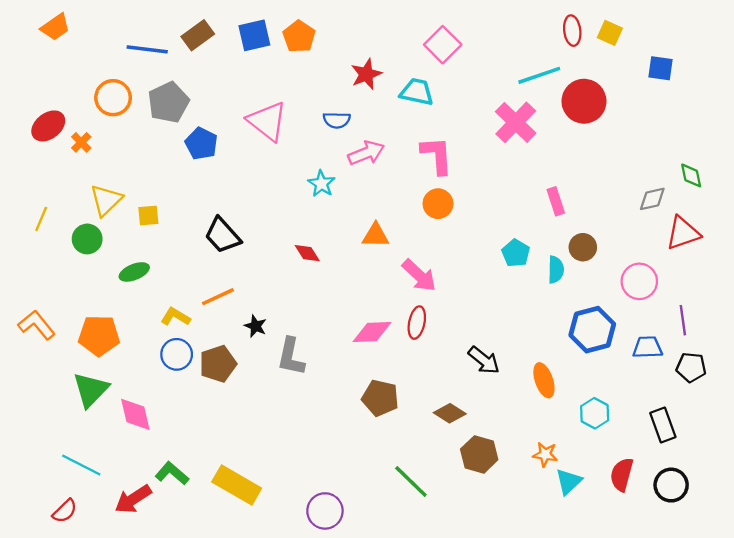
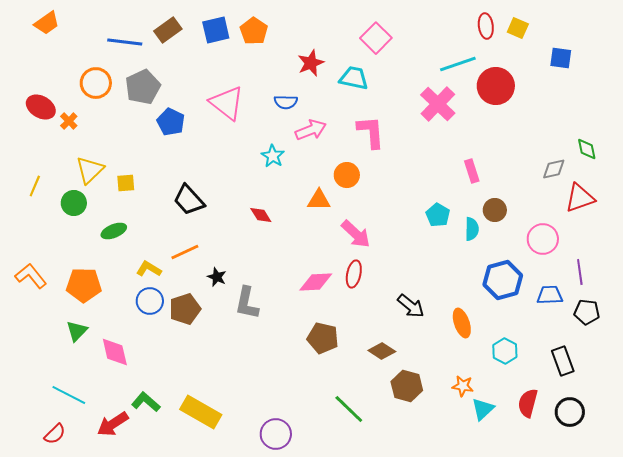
red ellipse: (48, 126) -> (41, 107), turned 68
orange circle: (438, 204) -> (347, 175), moved
green triangle: (91, 390) -> (77, 331), size x0.7

